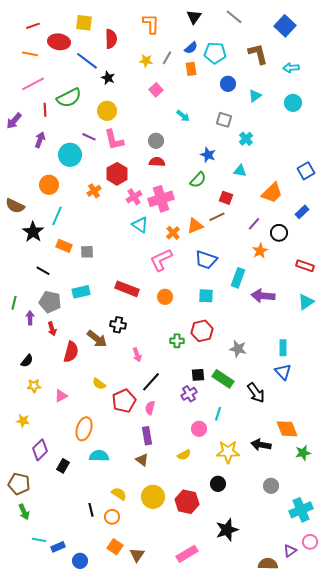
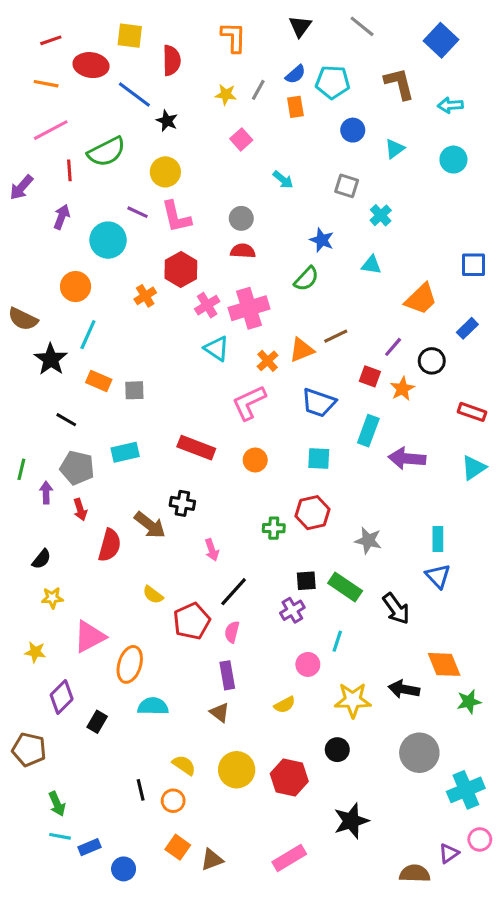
blue square: (306, 171) -> (474, 265), turned 30
red square: (226, 198) -> (370, 376), moved
pink triangle: (61, 396) -> (89, 637), moved, size x1.6
gray circle: (271, 486) -> (419, 753), size x1.6
green arrow: (24, 512) -> (57, 804), moved
brown triangle: (137, 555) -> (212, 860), turned 35

